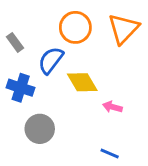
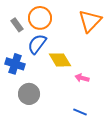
orange circle: (75, 27) -> (40, 18), moved
gray rectangle: (15, 42) -> (17, 25), moved

